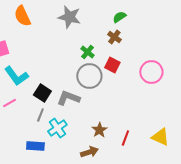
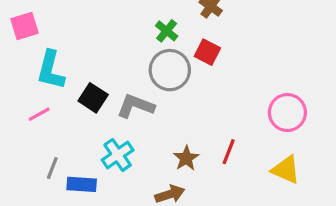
pink circle: (151, 72) -> (287, 113), moved
cyan L-shape: (16, 76) -> (51, 70), turned 50
gray line: (40, 115) -> (52, 168), moved
red line: (125, 138) -> (229, 152), moved

